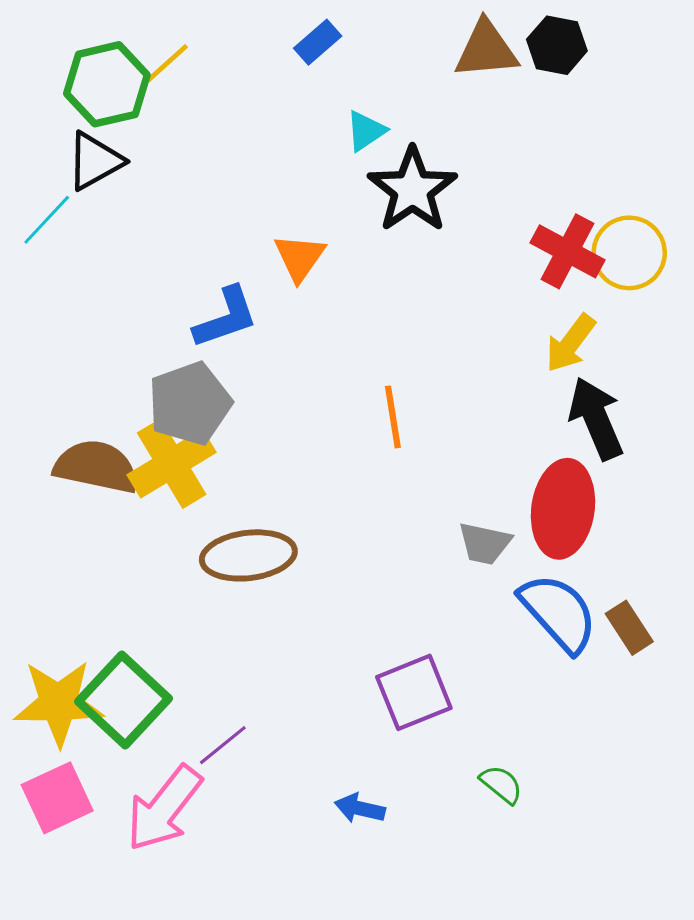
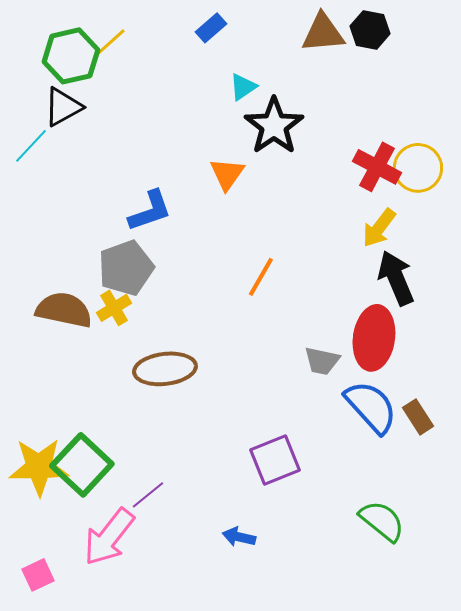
orange triangle: (300, 257) -> (227, 174), moved
orange line: (393, 417) -> (261, 277), turned 39
yellow cross: (172, 464) -> (114, 308), size x0.6
green semicircle: (501, 784) -> (382, 521), moved, size x1.6
pink square: (57, 798) -> (38, 575), moved, size x0.7

